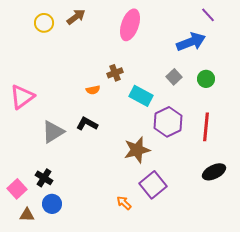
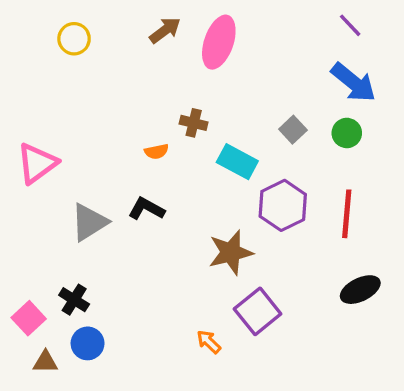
brown arrow: (76, 17) -> (165, 30), moved
blue arrow: (191, 42) -> (354, 82), moved, turned 60
brown cross: (115, 73) -> (194, 123), turned 35

